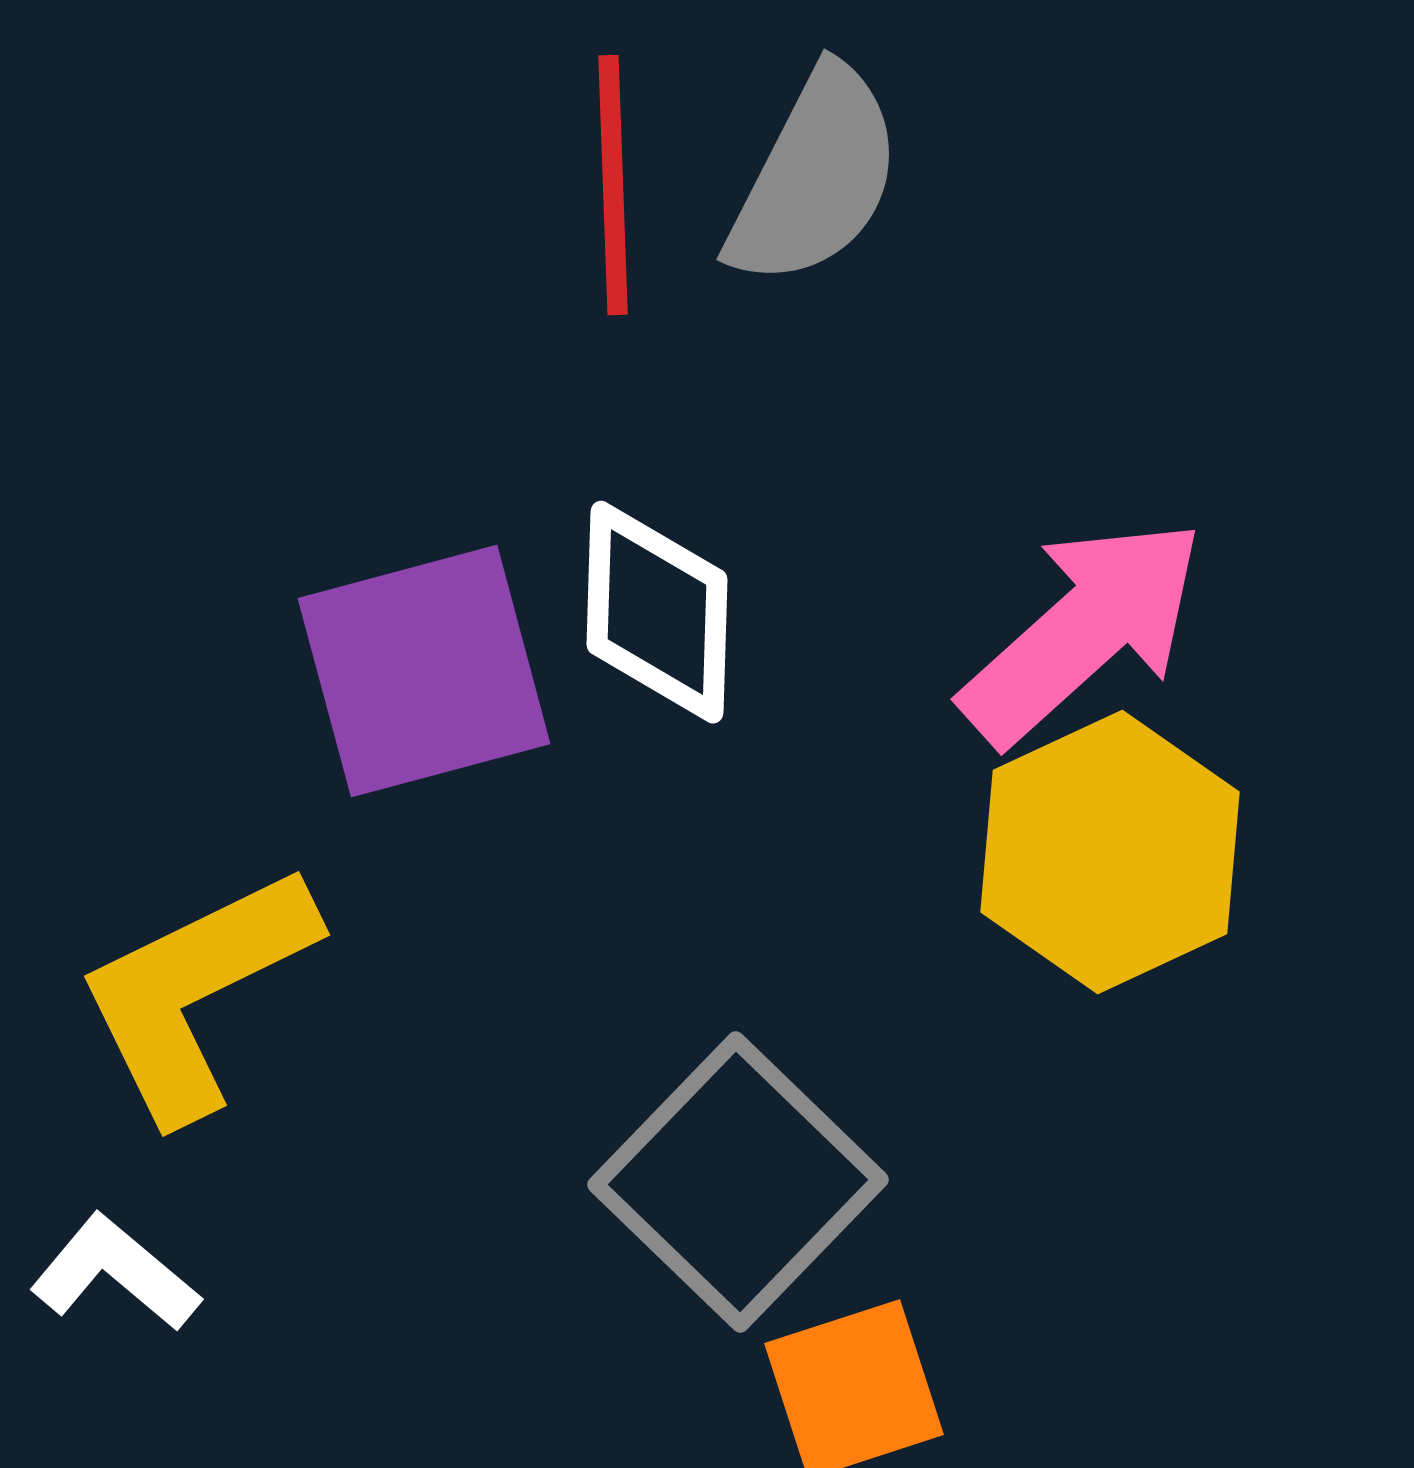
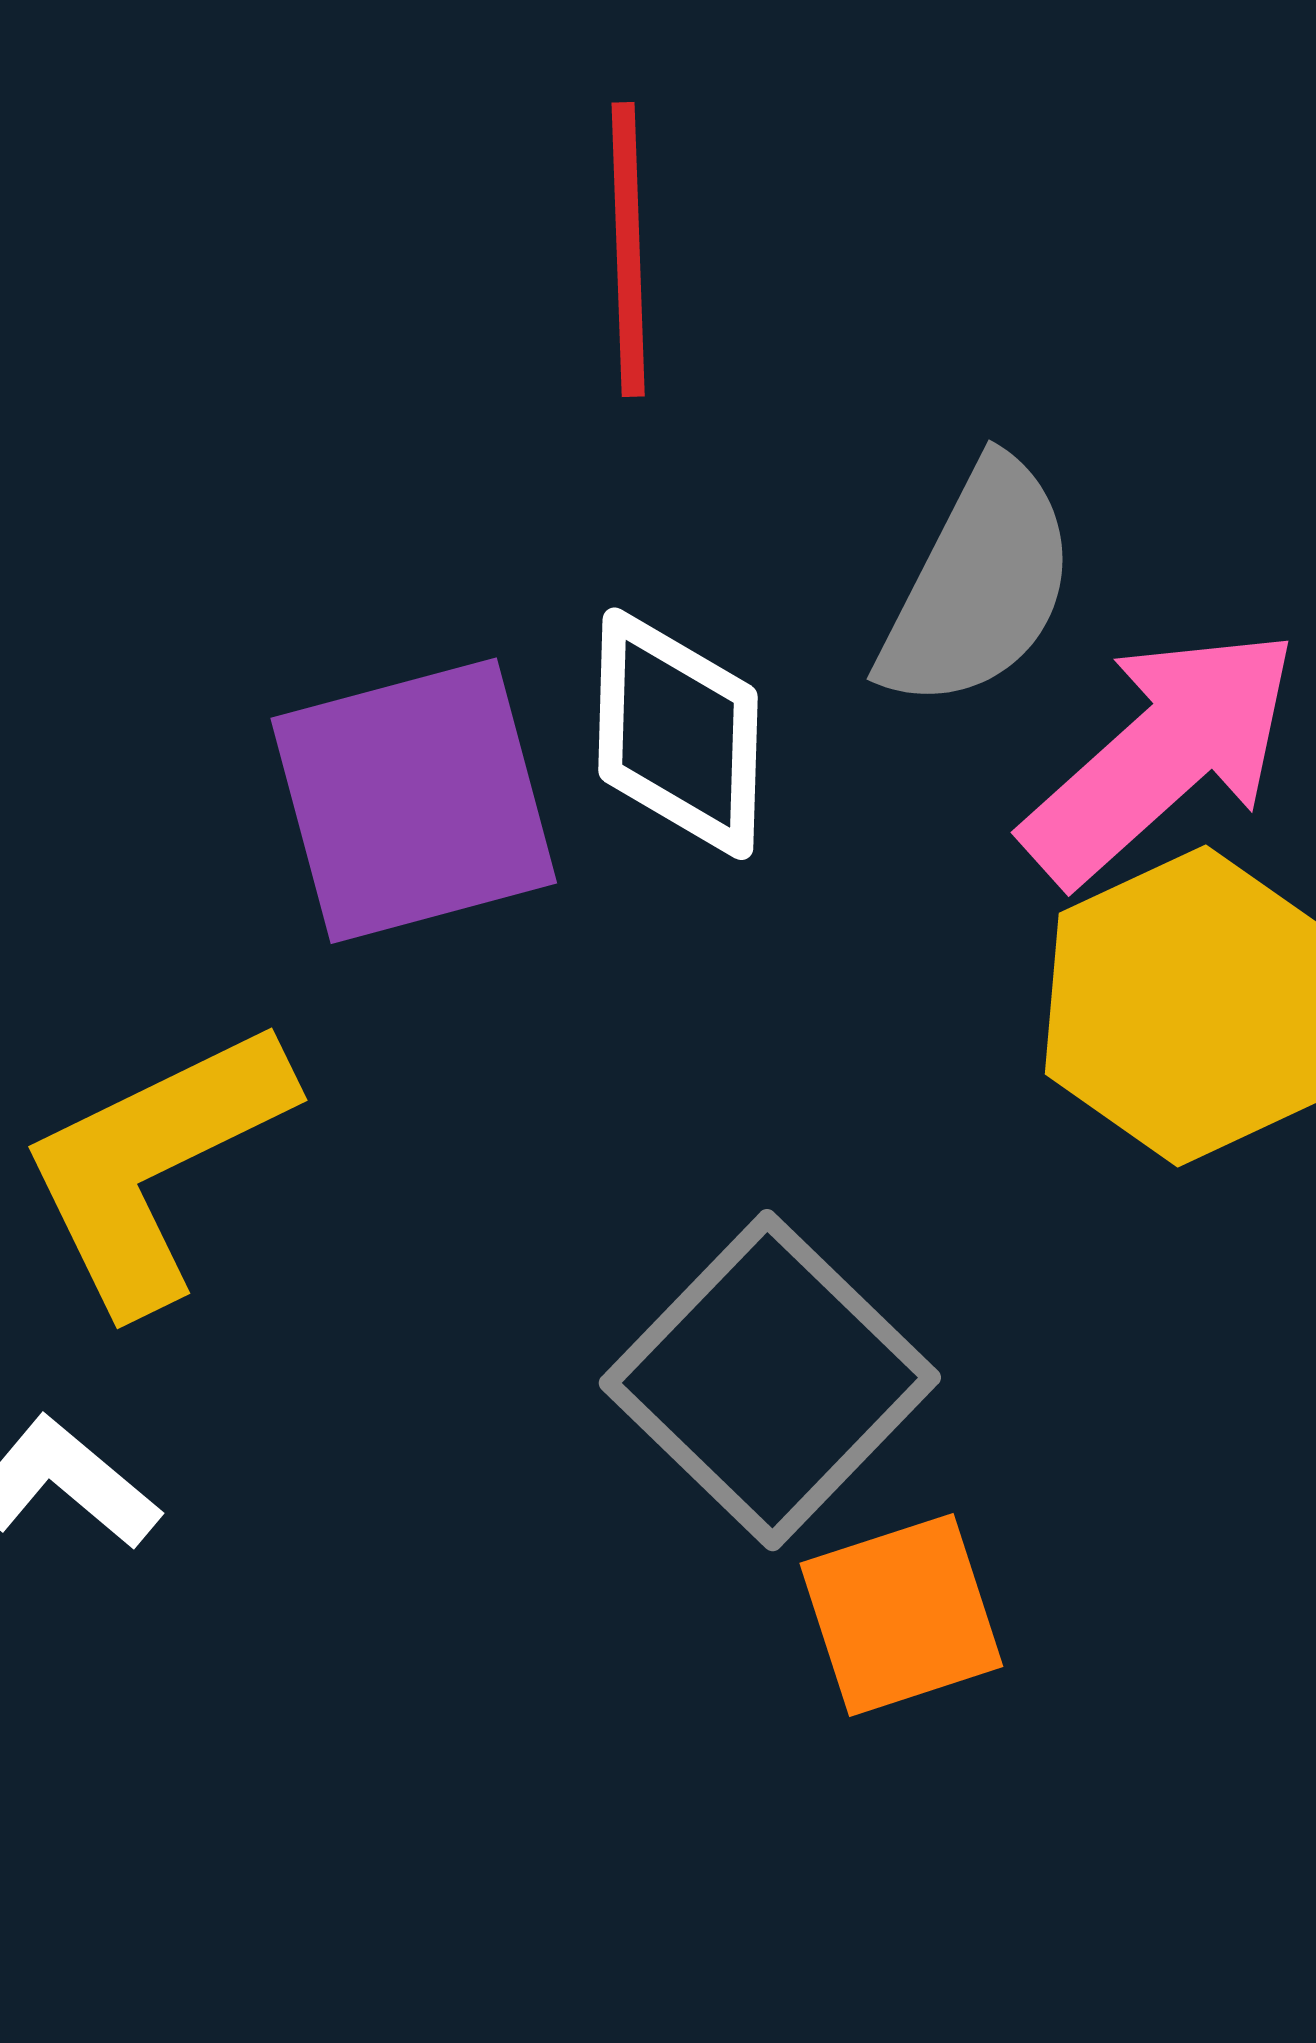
gray semicircle: (815, 177) -> (979, 585), moved

